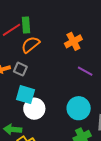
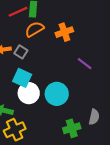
orange cross: (73, 41) -> (64, 32), moved
cyan circle: (79, 108) -> (57, 94), moved

